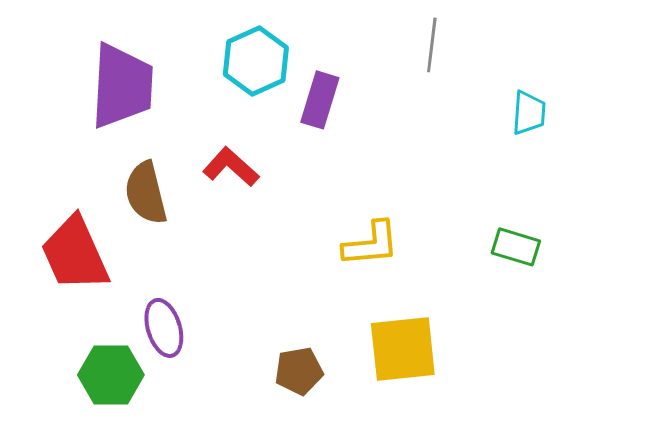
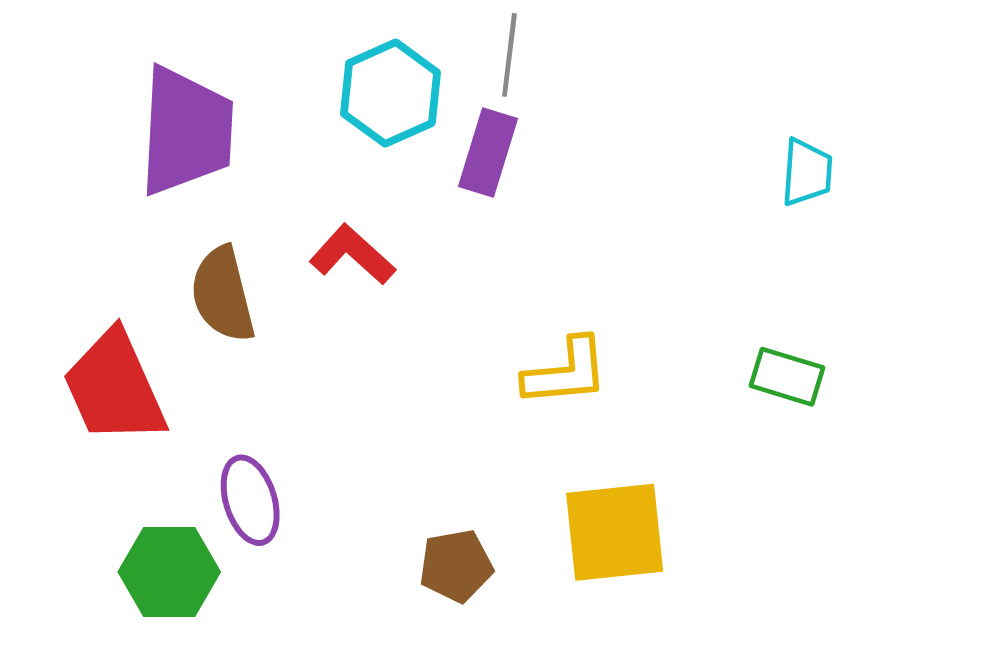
gray line: (432, 45) -> (509, 55), moved

